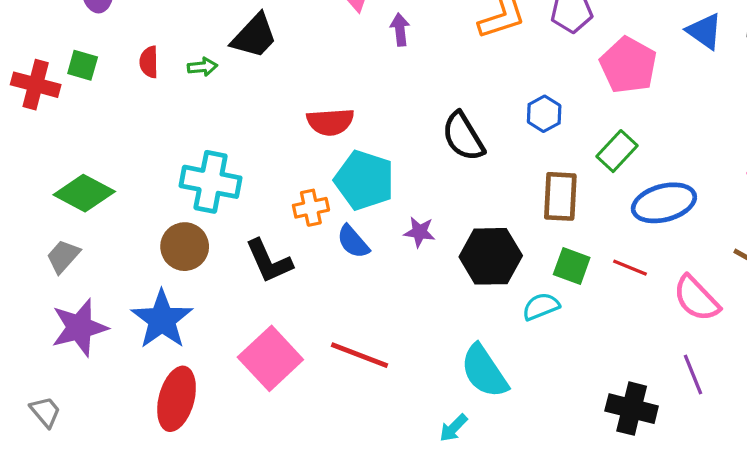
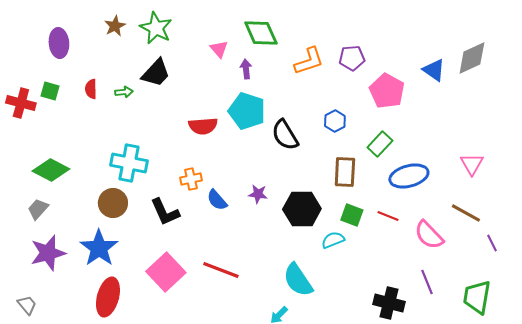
cyan pentagon: (364, 180) -> (247, 111), moved

